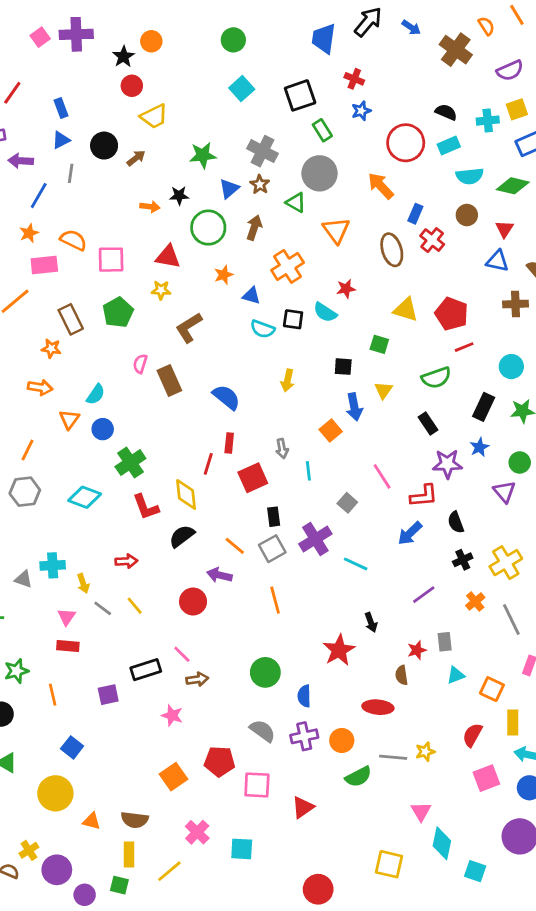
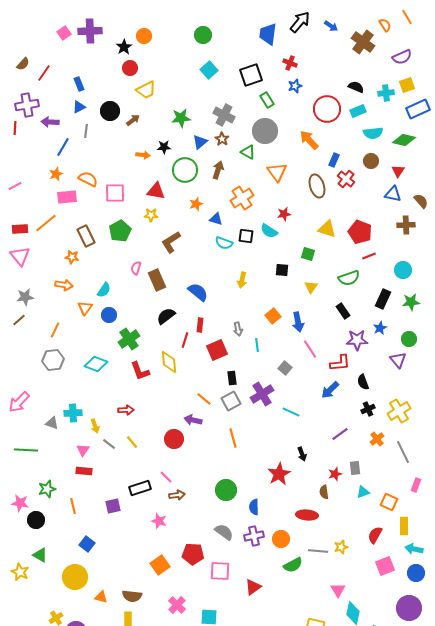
blue arrow: (354, 407) -> (298, 322), moved
black semicircle: (182, 536) -> (166, 316), moved

